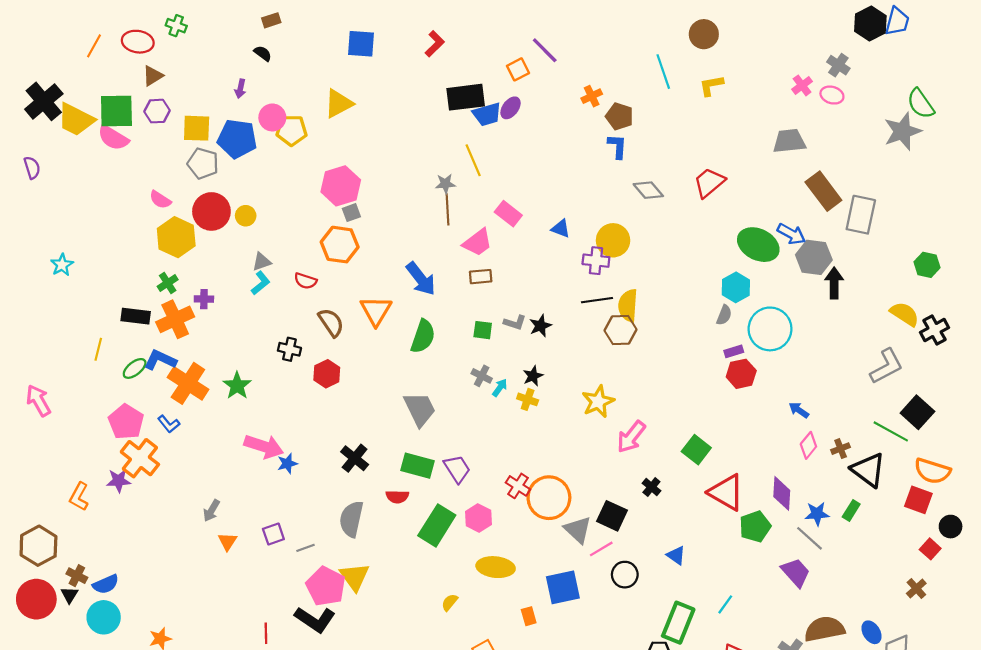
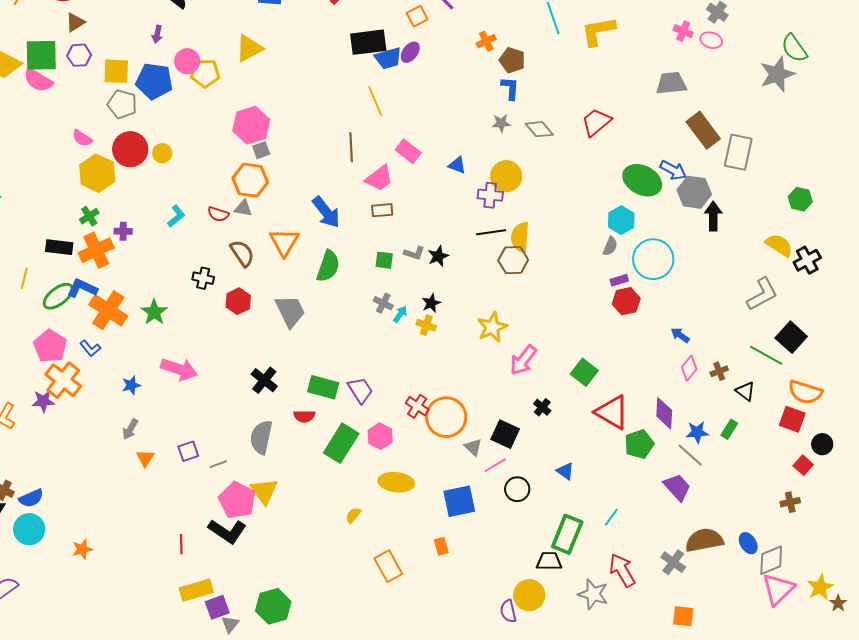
yellow L-shape: (711, 85) -> (598, 31), size x1.5
pink cross: (802, 85) -> (683, 31), turned -30
gray star: (445, 184) -> (501, 123), moved
gray triangle: (262, 262) -> (243, 208), moved, turned 30
green ellipse: (135, 368) -> (58, 296), size x1.4
gray trapezoid: (420, 409) -> (290, 311), moved
blue star: (287, 464) -> (131, 385), moved
black triangle: (868, 470) -> (745, 391), size x0.6
gray triangle: (578, 530) -> (473, 447), size x0.7
brown cross: (916, 588) -> (790, 502), turned 30
orange rectangle: (529, 616) -> (441, 546), moved

